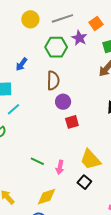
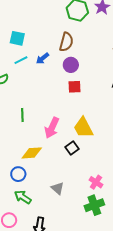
blue arrow: (21, 64) -> (42, 58), moved
green line: (37, 161) -> (22, 115), moved, turned 48
pink arrow: (60, 167) -> (52, 128), size x1.5

